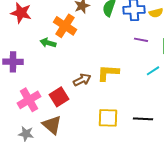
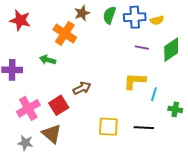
green arrow: (48, 43) -> (48, 60), moved
cyan line: (153, 71) -> (154, 94), moved, turned -40
yellow L-shape: (108, 73) -> (135, 81), moved

